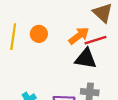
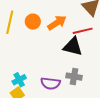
orange arrow: (79, 36) -> (57, 23), moved

